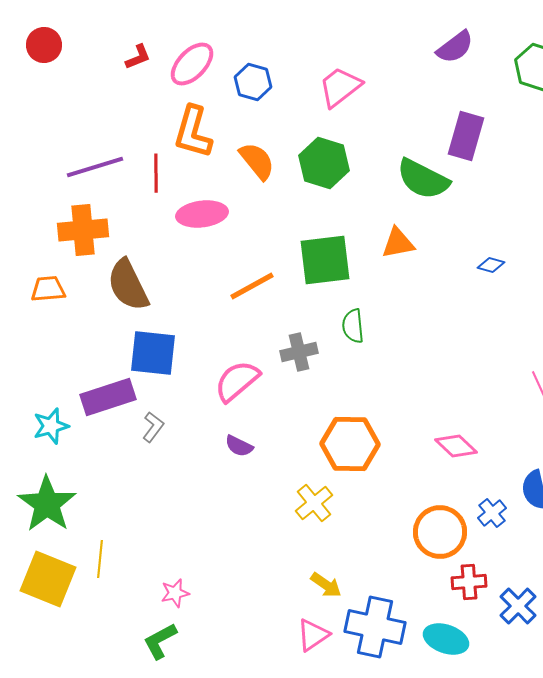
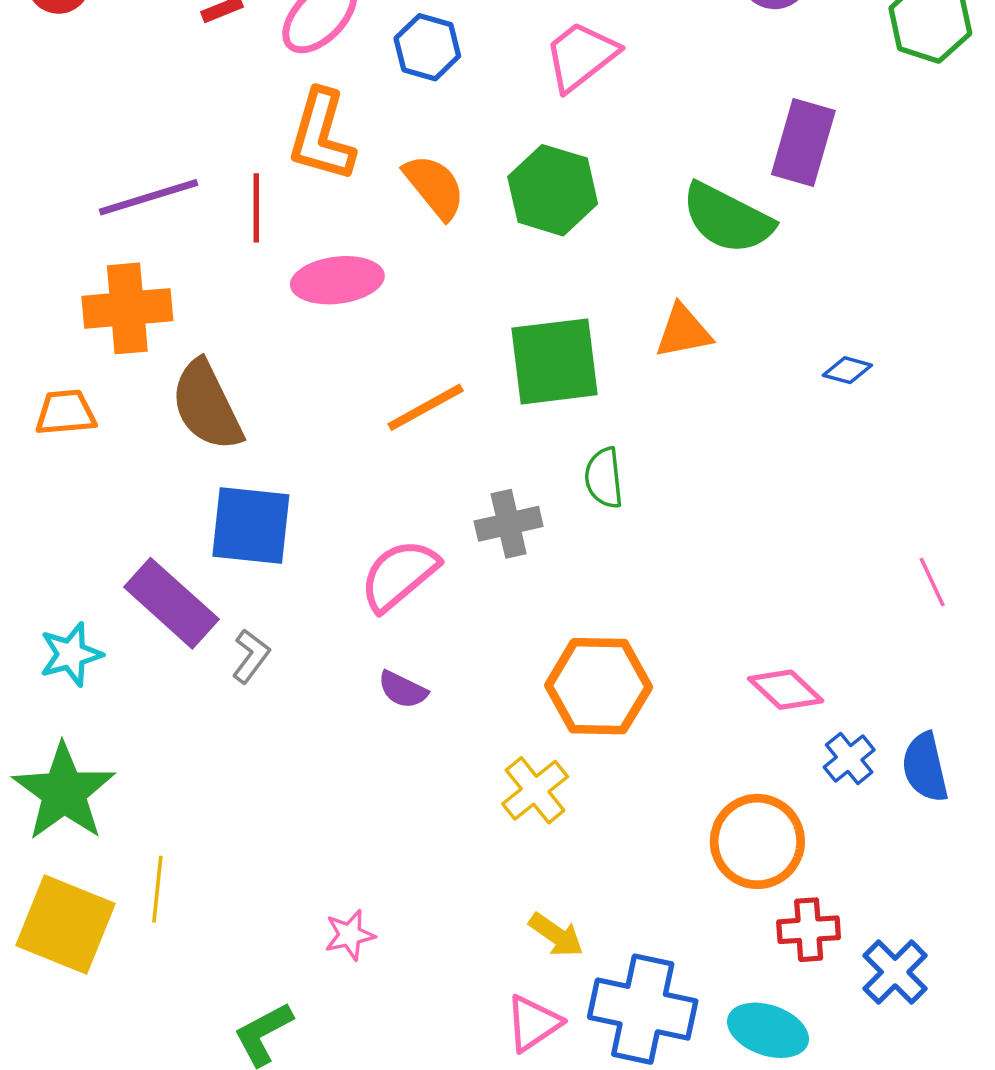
purple rectangle: (108, 397) -> (171, 603), turned 60
blue cross: (492, 513) -> (849, 758), moved
pink star: (175, 593) -> (350, 935), moved

